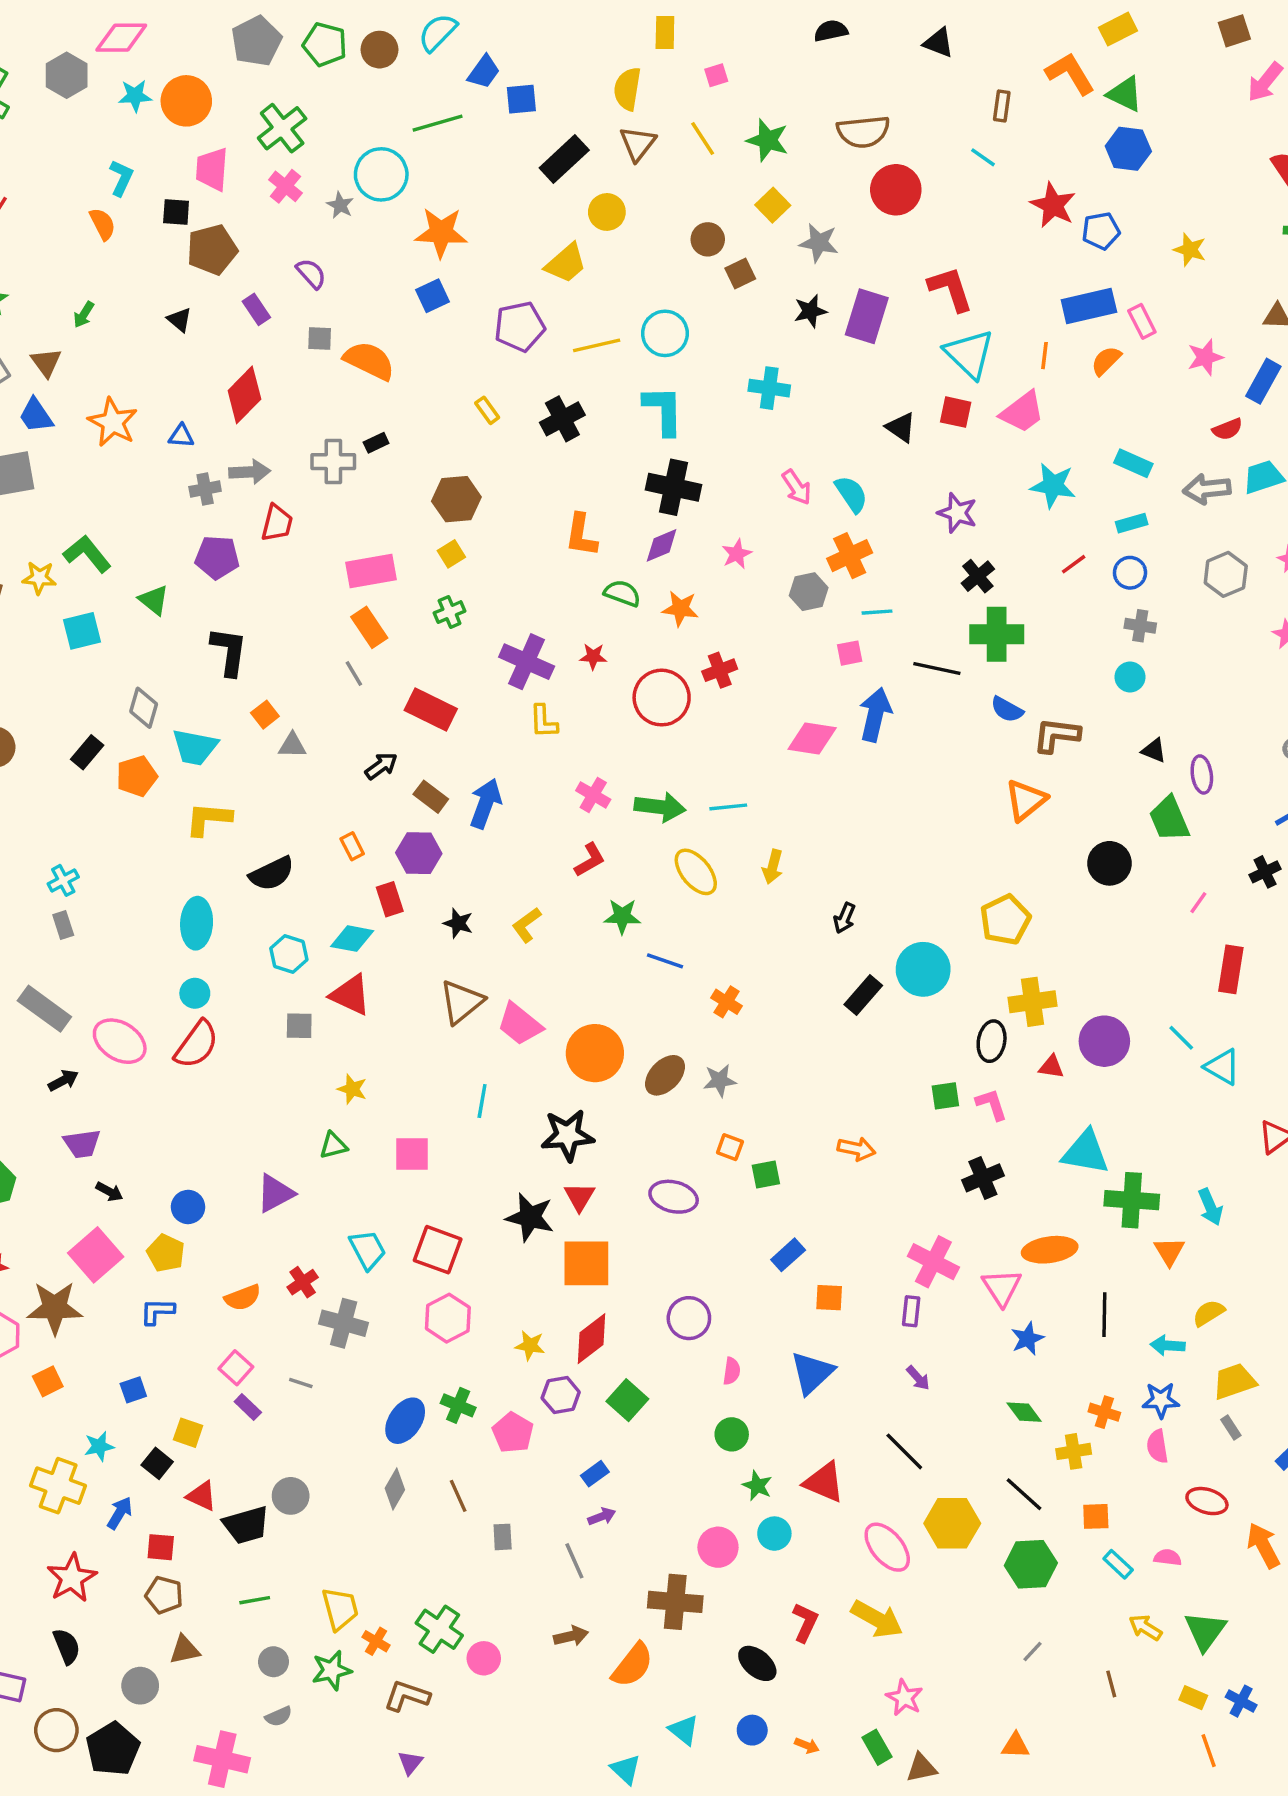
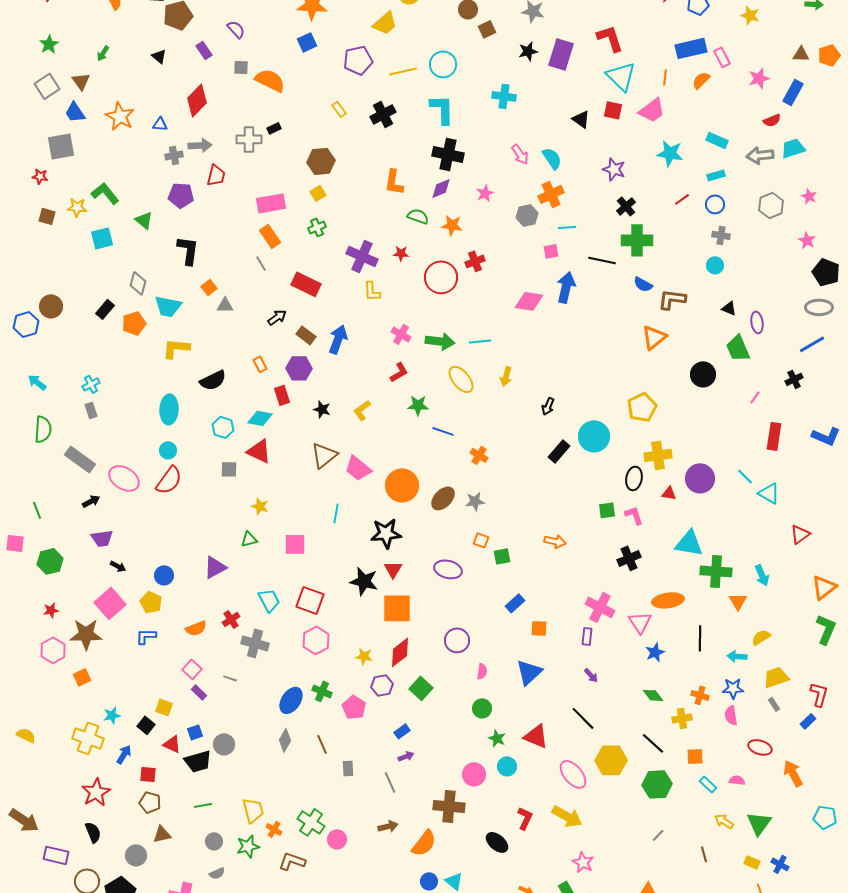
blue square: (133, 1390) -> (195, 732), moved
blue circle: (752, 1730) -> (429, 881), moved

